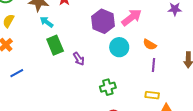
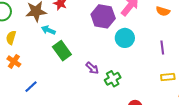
orange semicircle: (150, 45) -> (163, 11), moved
purple arrow: (79, 59) -> (92, 68), moved
green cross: (108, 87) -> (113, 79), moved

